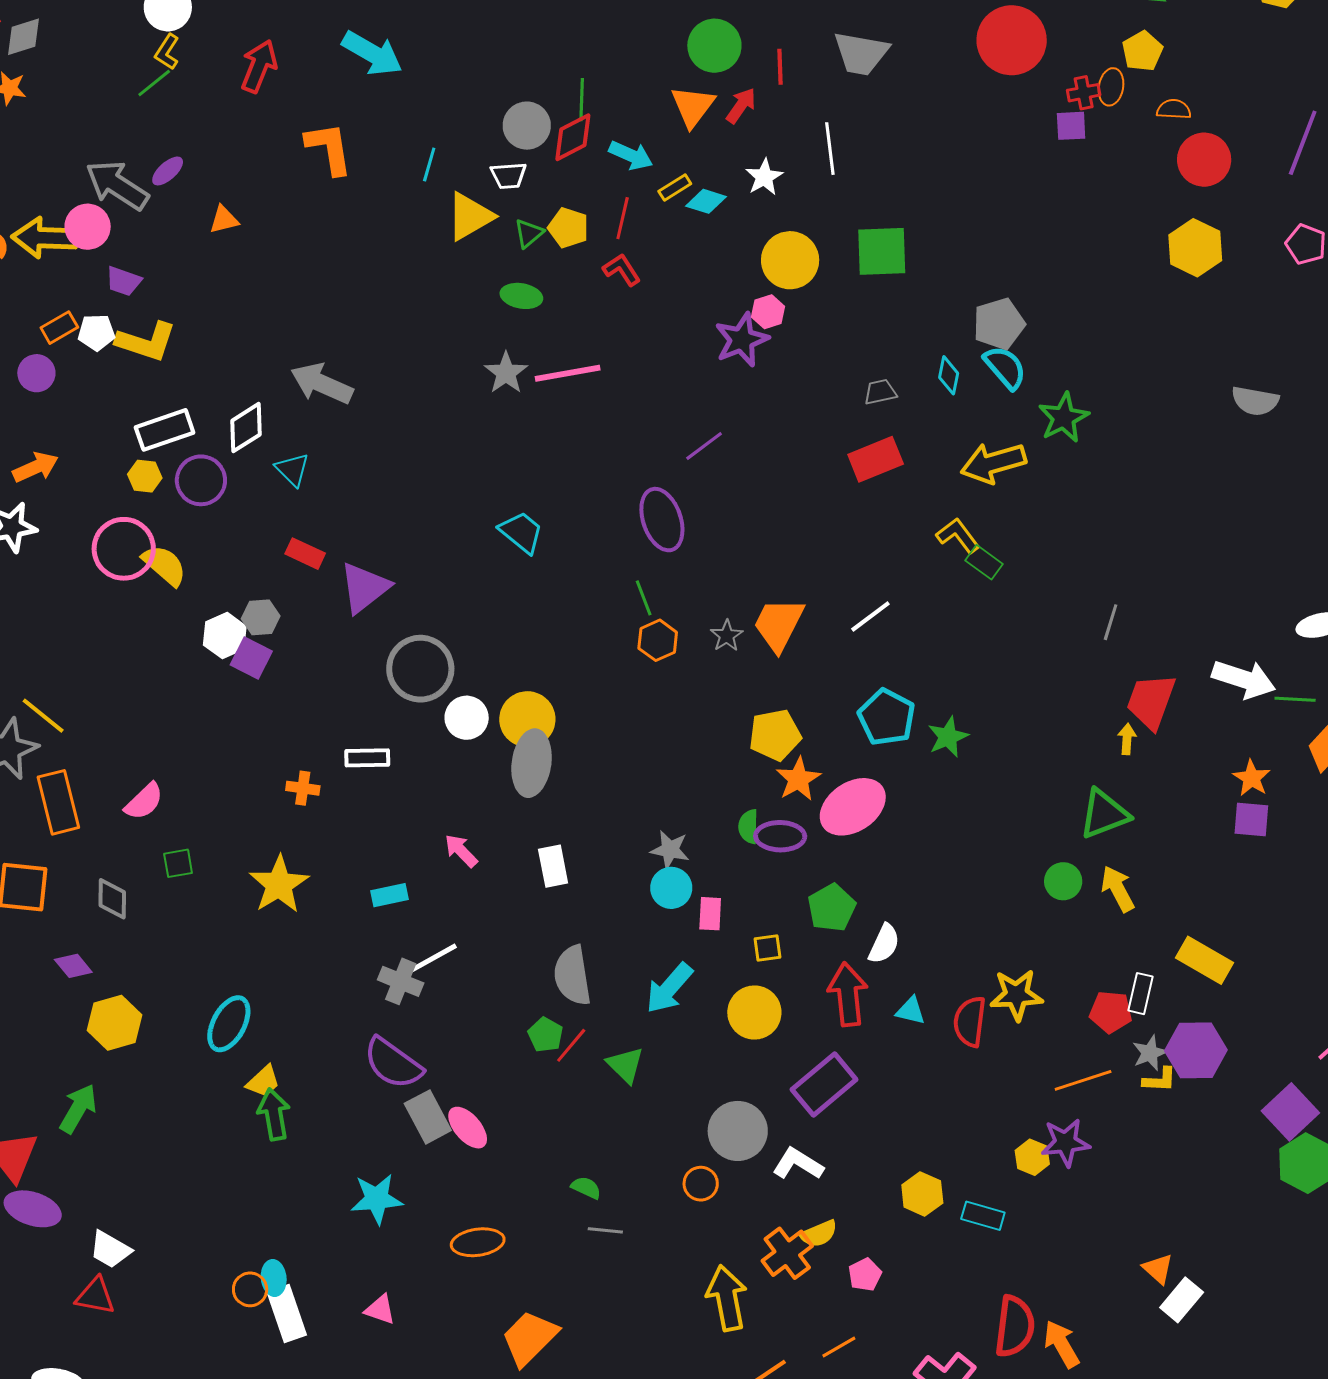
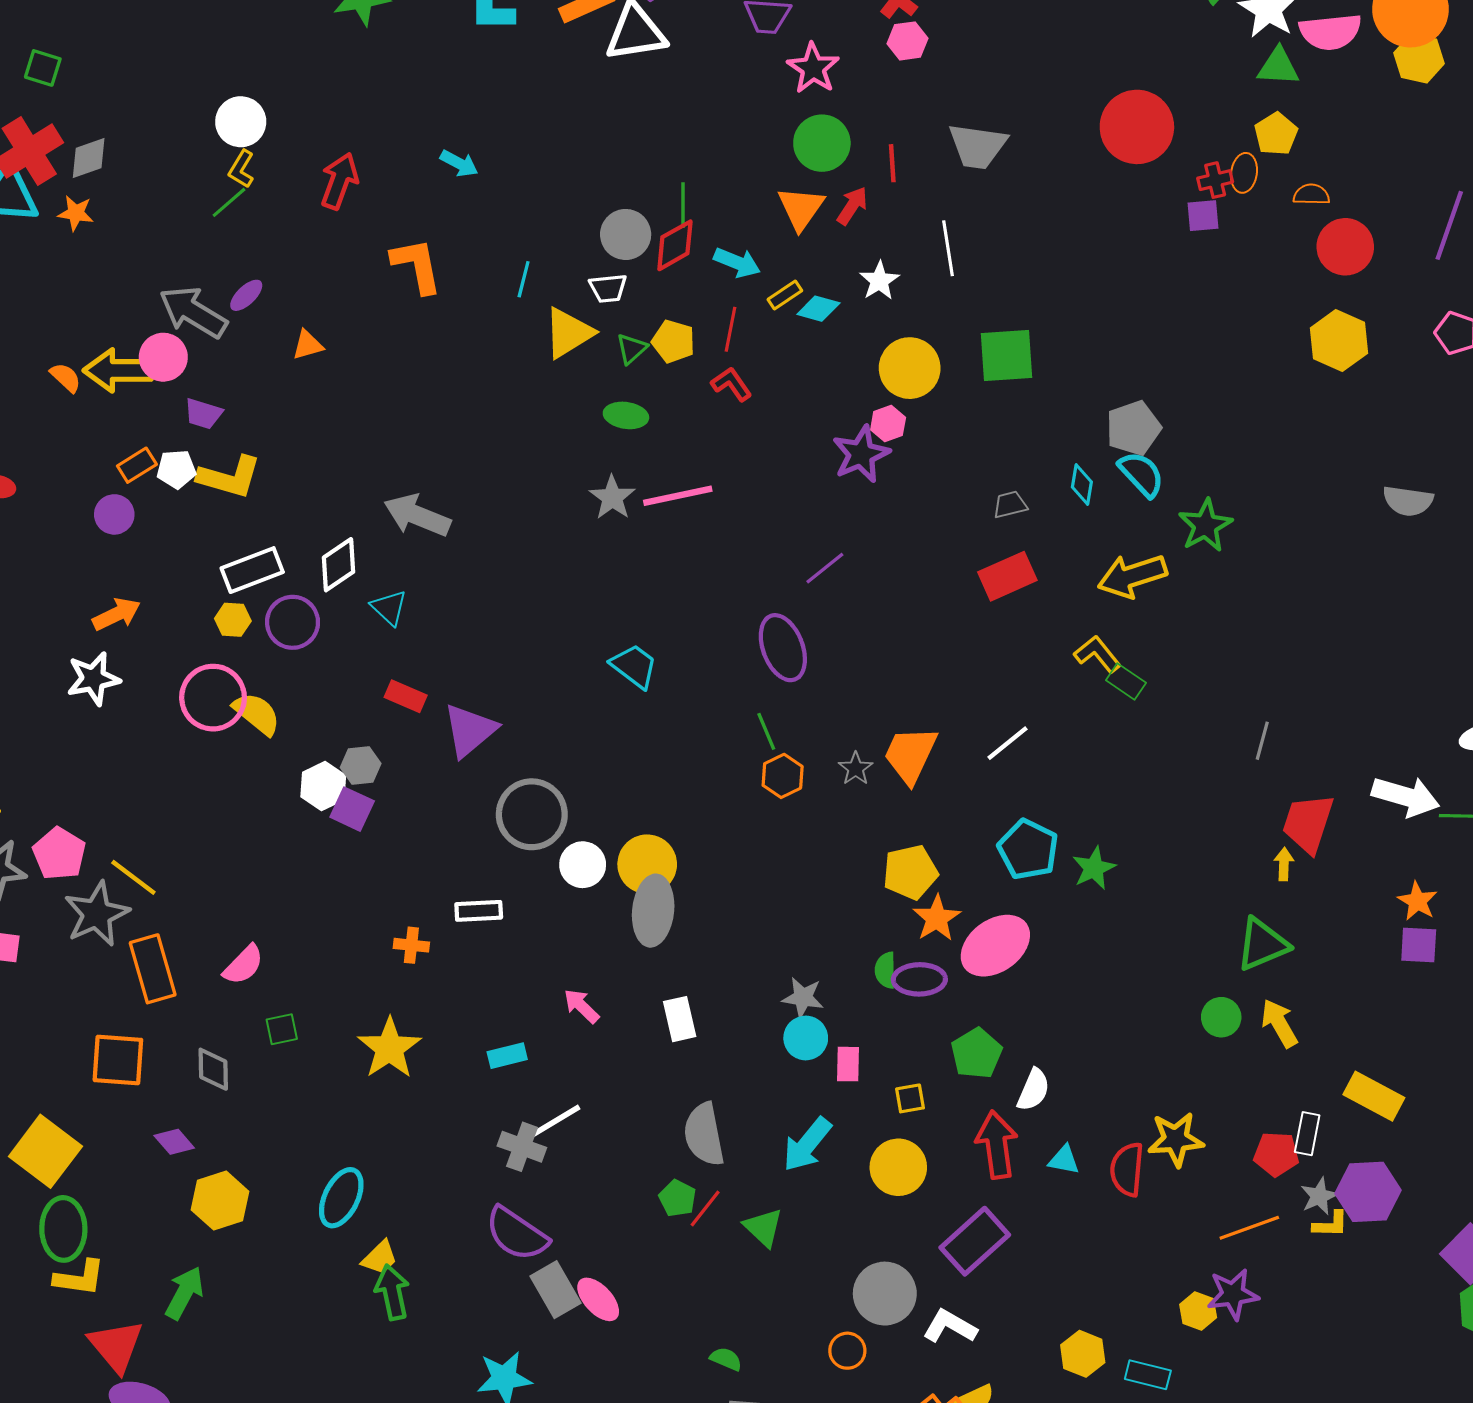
cyan arrow: (372, 53) -> (459, 163), size x0.6

